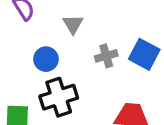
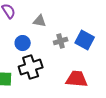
gray triangle: (73, 24) -> (40, 21), turned -48

